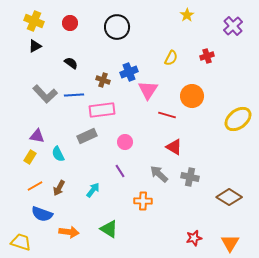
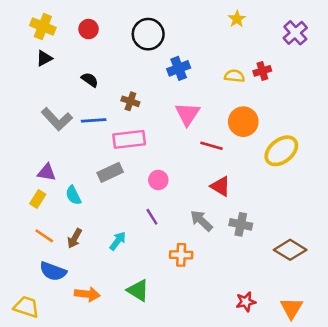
yellow semicircle: (171, 58) -> (234, 76), moved, turned -112
blue cross: (129, 72) -> (179, 68), moved
yellow ellipse: (238, 119) -> (281, 151), moved
orange line: (35, 186) -> (44, 236), turned 63

